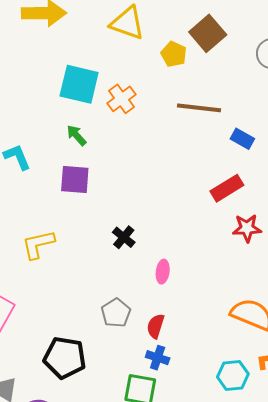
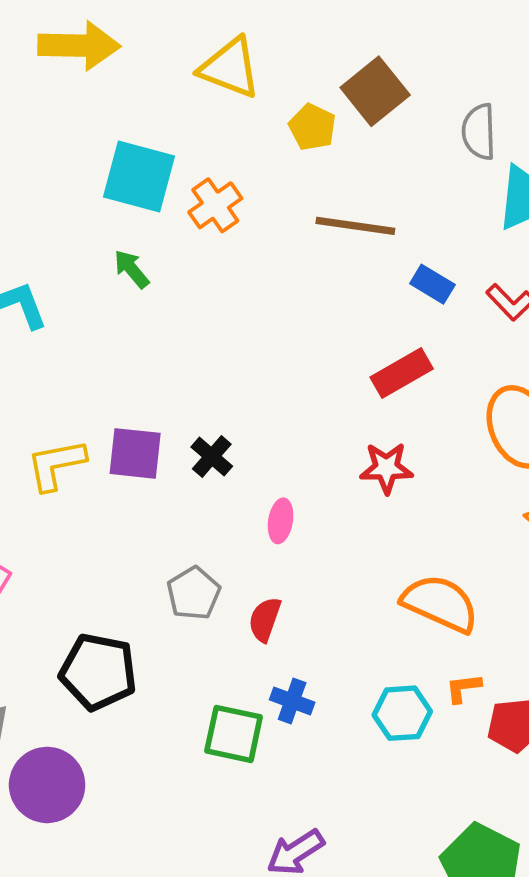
purple square: (75, 179) -> (135, 453), moved
red star: (247, 228) -> (386, 468), moved
blue cross: (158, 358) -> (292, 701), moved

